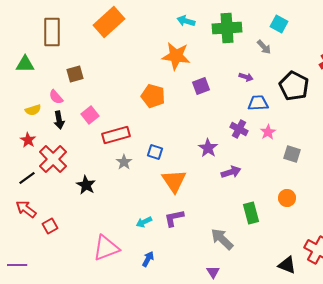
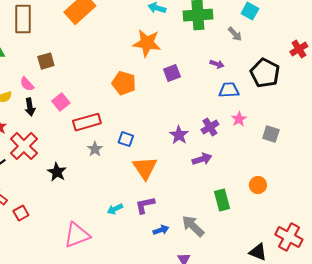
purple cross: (239, 129) -> (210, 127), moved, turned 30
gray square: (292, 154) -> (271, 134), moved
blue arrow: (148, 259) -> (161, 230), moved, turned 42

